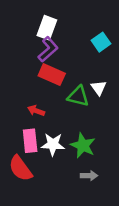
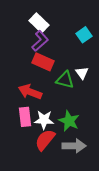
white rectangle: (47, 28) -> (39, 23), turned -66
red arrow: (36, 111) -> (30, 92), size x1.6
red semicircle: (20, 168) -> (45, 140), moved, turned 75
gray arrow: (89, 176) -> (74, 146), size x1.6

